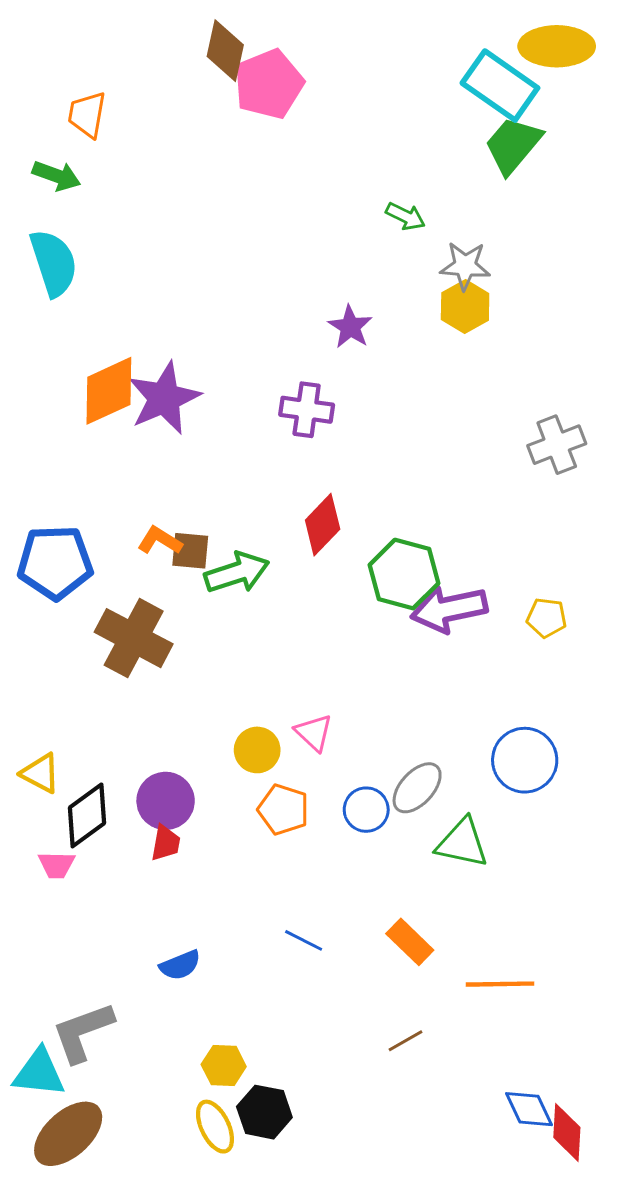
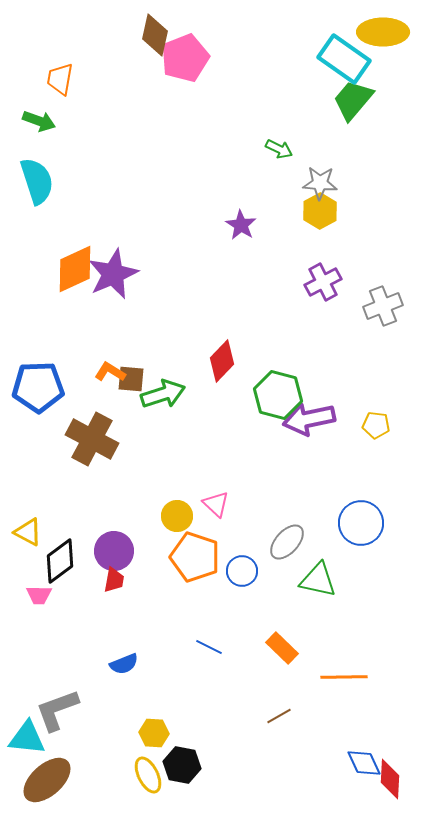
purple cross: (307, 410) -> (323, 282), moved, turned -36
orange pentagon: (283, 810) -> (195, 557), size x1.4
blue circle: (366, 810) -> (242, 571), moved

